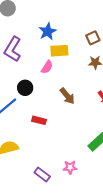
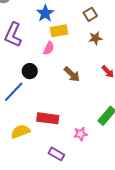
red rectangle: (39, 120) -> (48, 118), moved, size x1.5
pink star: (70, 167) -> (81, 134), moved

